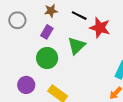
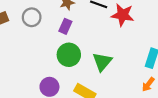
green triangle: (77, 46) -> (102, 62), moved

